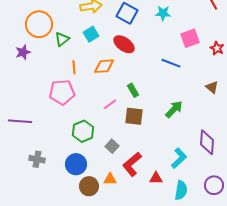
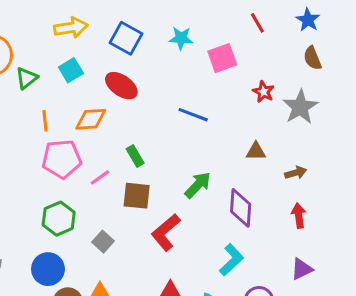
pink square: (190, 38) -> (222, 58), moved
brown triangle: (212, 87) -> (256, 151), turned -40
pink pentagon: (62, 92) -> (62, 159), moved
purple diamond: (207, 142) -> (241, 208), moved
cyan L-shape: (179, 158) -> (231, 260), moved
red L-shape: (132, 164) -> (166, 232), moved

